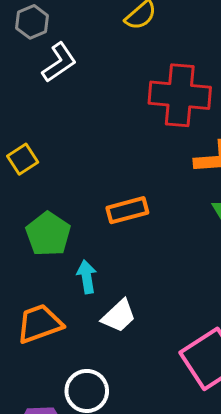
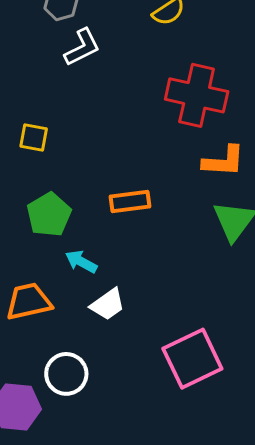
yellow square: (23, 159) -> (34, 138), turned 36
cyan arrow: (87, 277) -> (81, 262), turned -60

